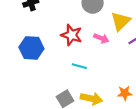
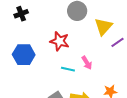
pink arrow: (101, 38) -> (87, 63), moved, turned 40

